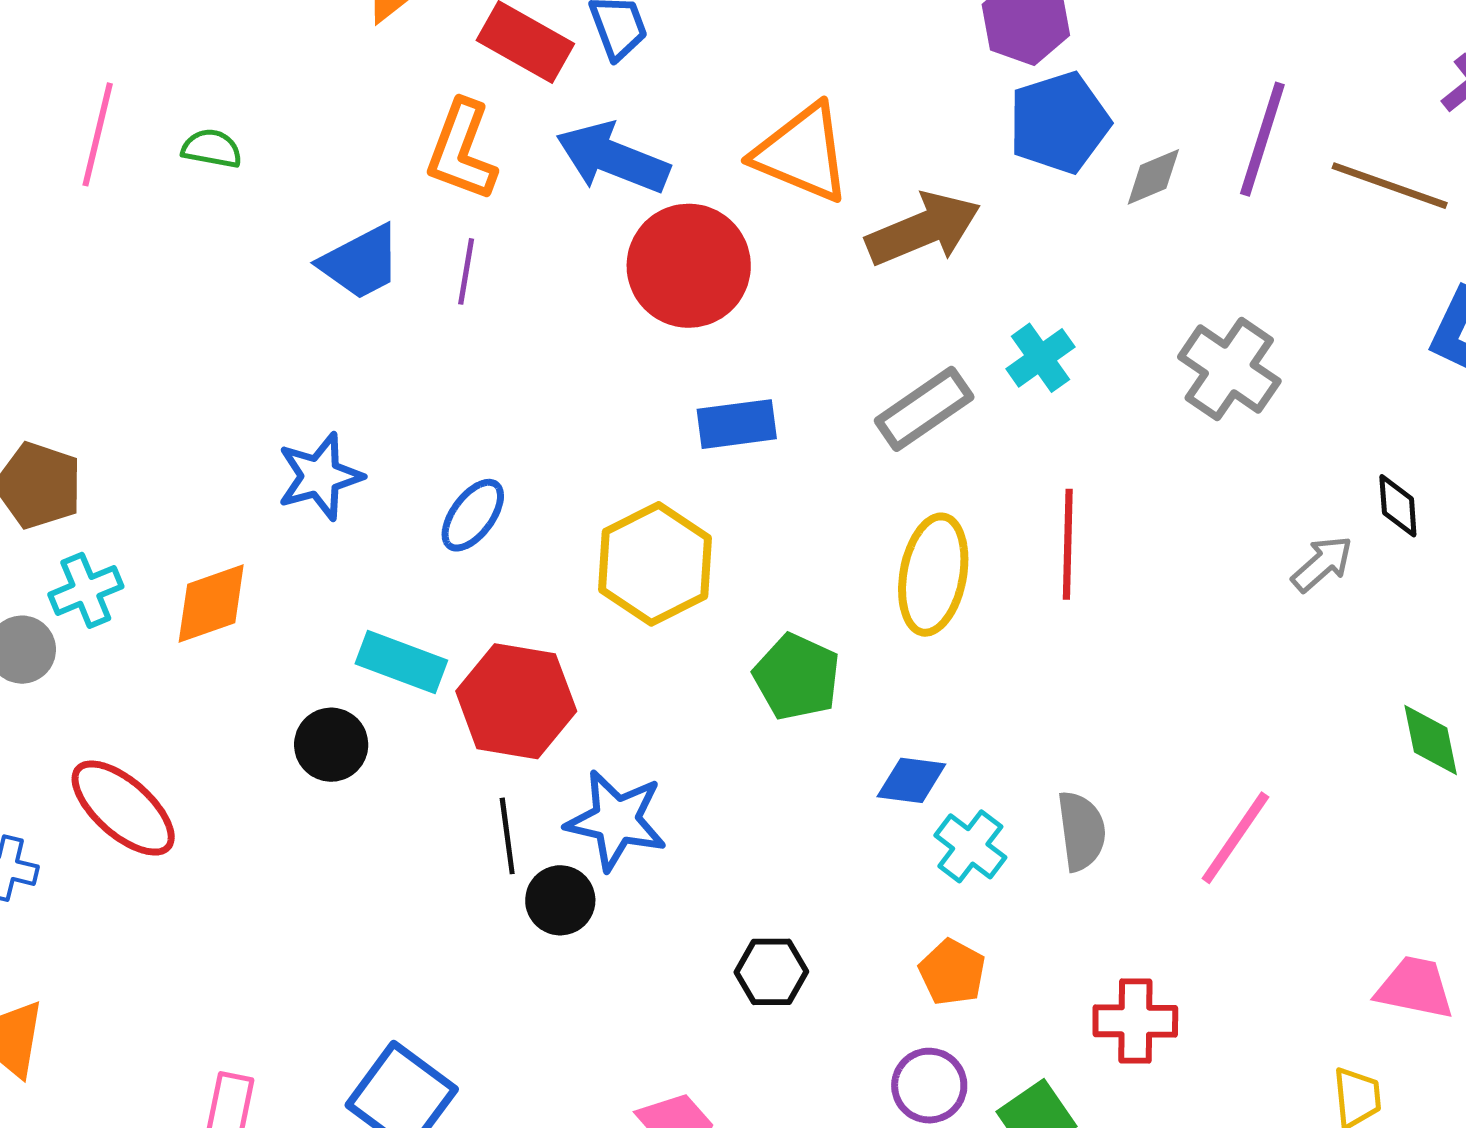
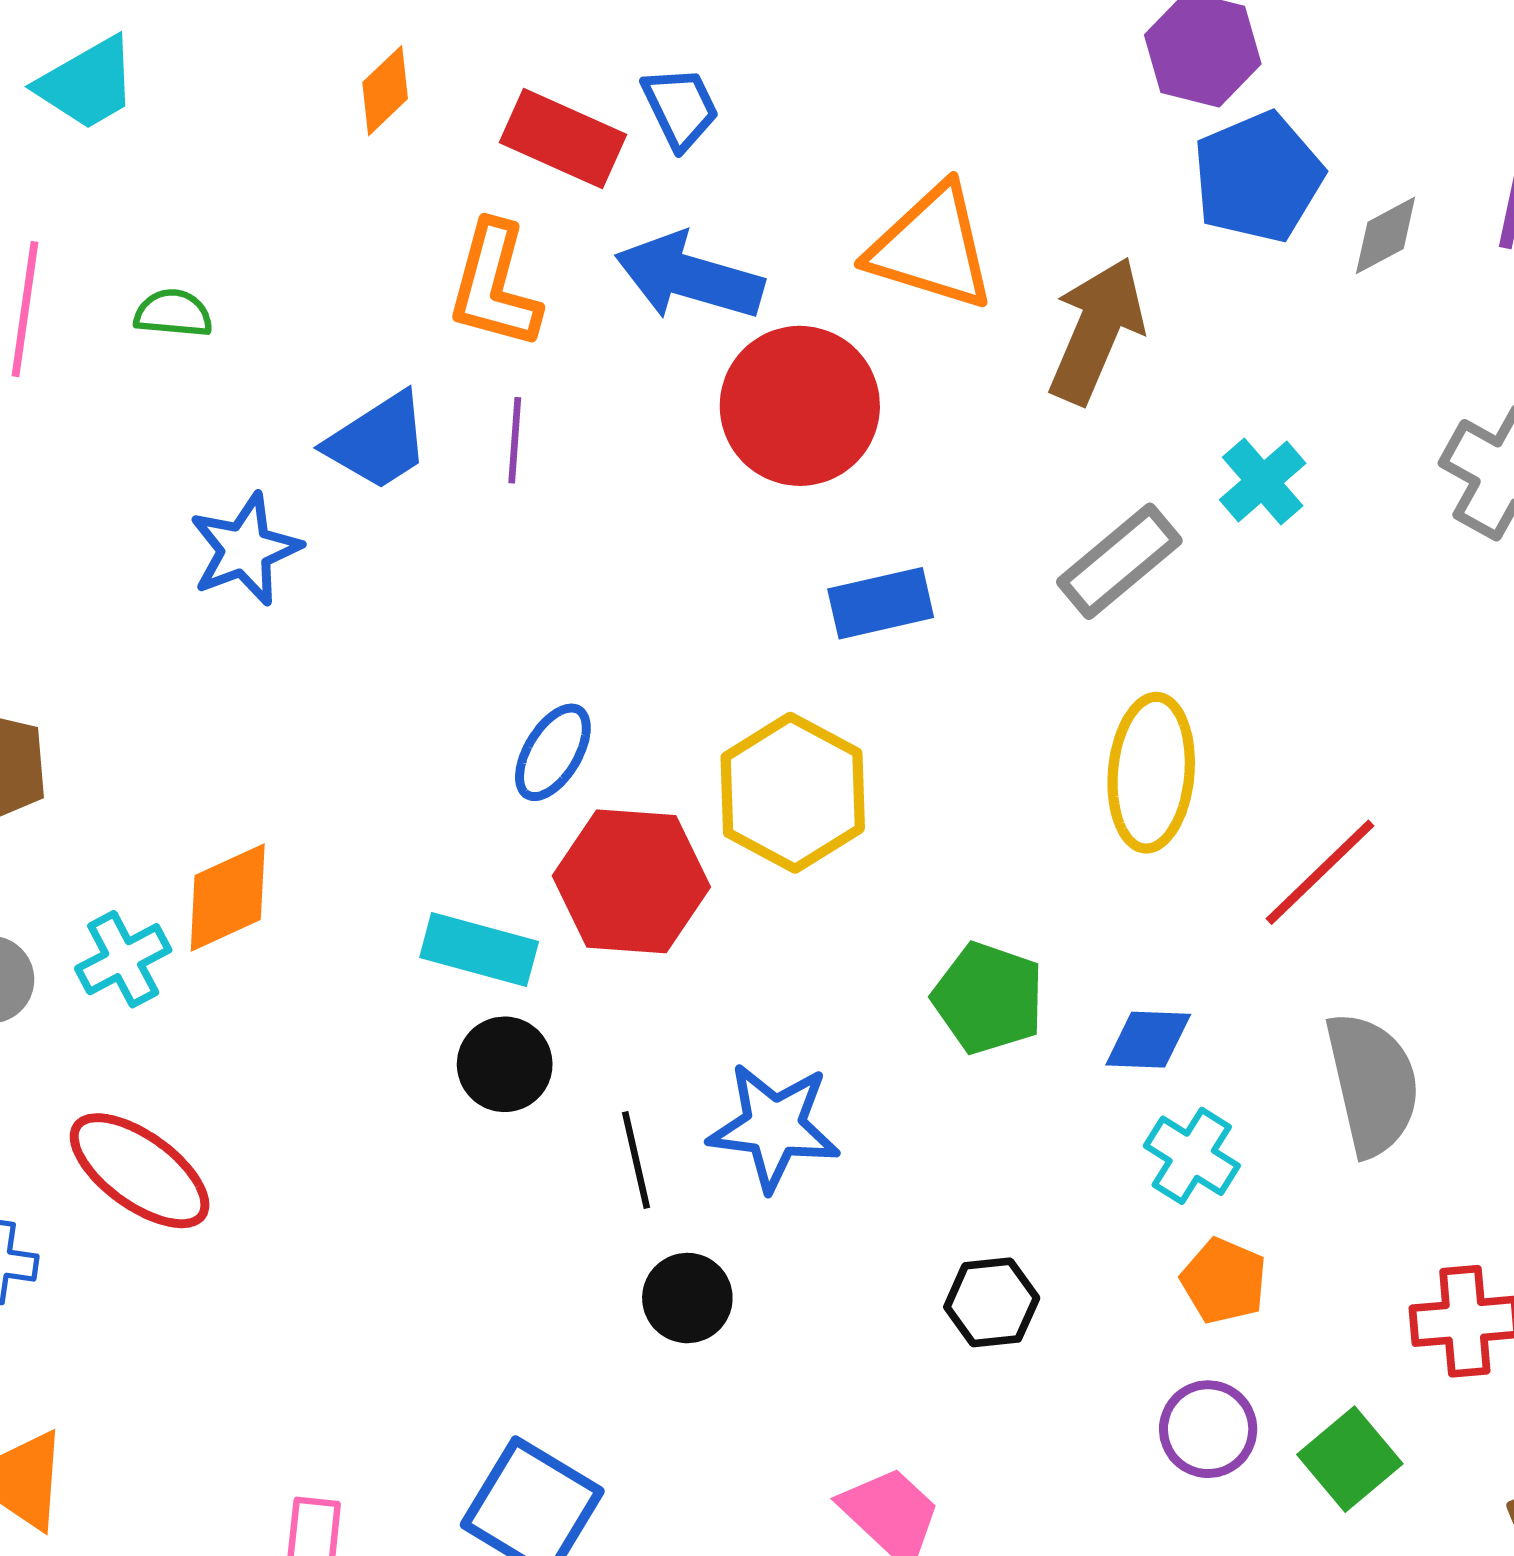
brown arrow: (923, 229) -> (1097, 330), turned -39
blue star: (320, 476) -> (245, 549), moved
red line: (1068, 544) -> (1320, 872), moved, turned 50
cyan cross: (86, 590) -> (123, 959), moved
green pentagon: (797, 677) -> (988, 998), moved
red hexagon: (516, 701) -> (631, 881), moved
black circle: (331, 745) -> (505, 1064), moved
gray semicircle: (1081, 831) -> (1372, 1084), size x1.4
cyan cross: (970, 846) -> (1192, 1156), moved
black circle: (560, 900) -> (687, 1298), moved

